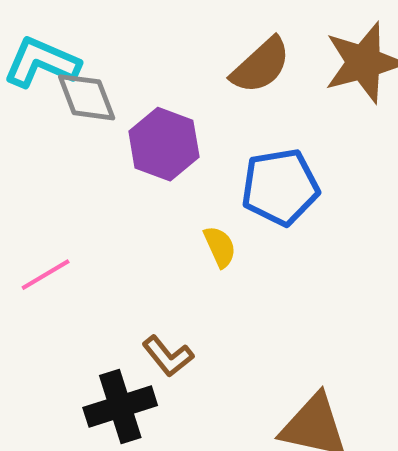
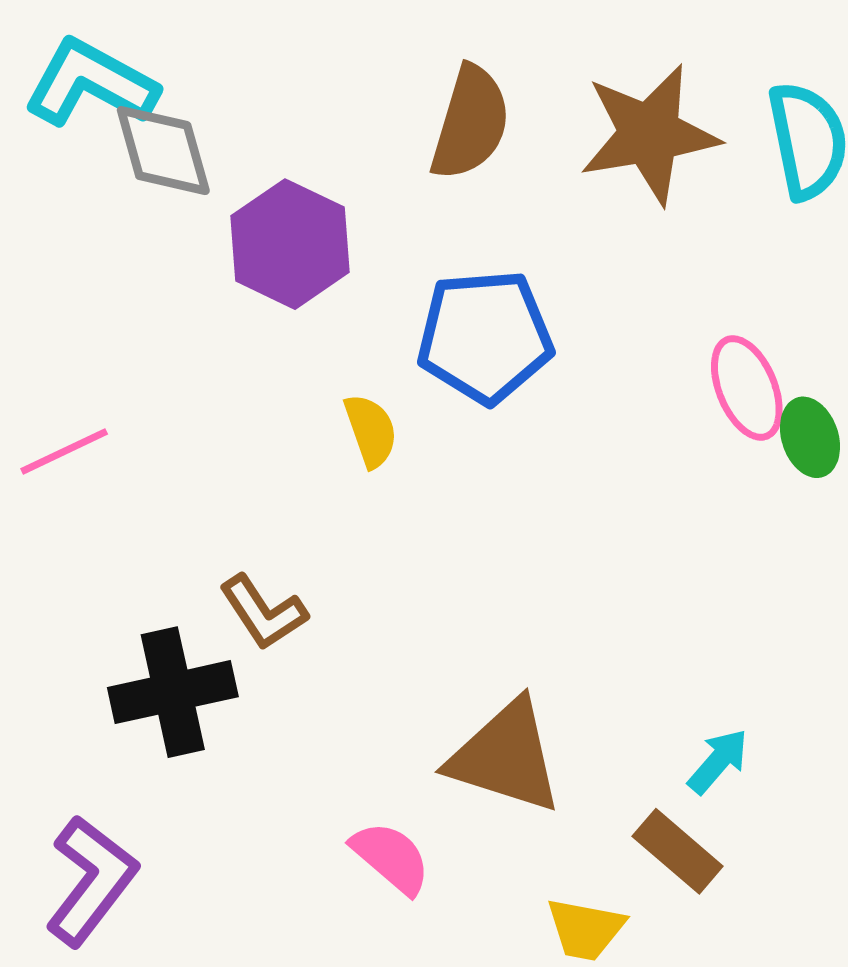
brown semicircle: (261, 65) -> (470, 123), turned -36

